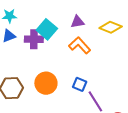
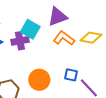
purple triangle: (77, 22) -> (58, 17), size x1.5
yellow diamond: (111, 27) -> (91, 38), moved

